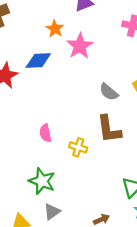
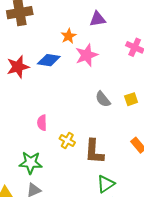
brown L-shape: (109, 129) -> (94, 152), moved
green star: (42, 181) -> (31, 163), turned -30

